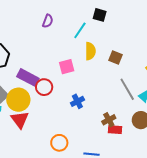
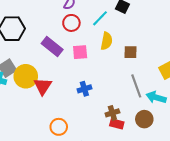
brown square: (116, 58) -> (130, 52), turned -32
purple rectangle: (28, 77) -> (52, 47), moved
red circle: (44, 87) -> (71, 23), moved
red triangle: (20, 120) -> (43, 86), moved

